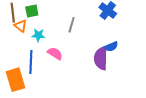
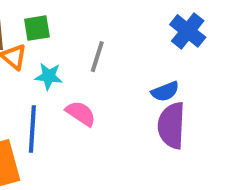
gray line: (72, 25) -> (97, 57), moved
blue semicircle: (111, 47) -> (165, 91), moved

